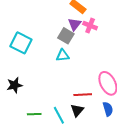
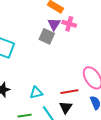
cyan triangle: (63, 55) -> (36, 93), moved

